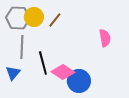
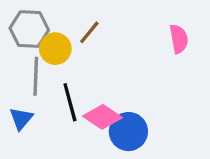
yellow circle: (34, 17) -> (55, 49), moved
pink semicircle: (105, 38) -> (179, 39), moved

